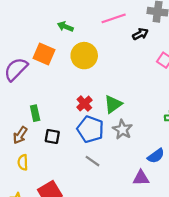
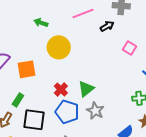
orange square: (44, 54) -> (27, 69), moved, turned -30
green rectangle: (35, 113) -> (18, 100), turned 48
black square: (52, 137) -> (34, 120), size x1.6

